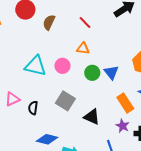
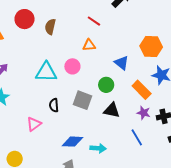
red line: (85, 23) -> (94, 21), moved
green circle: (92, 73) -> (106, 85), moved
pink triangle: (12, 99) -> (34, 124), moved
black semicircle: (33, 108) -> (54, 105), moved

